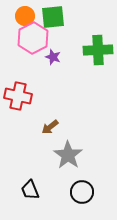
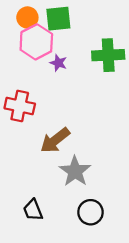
brown arrow: (50, 127) -> (55, 140), size x1.6

